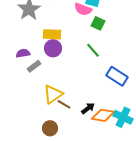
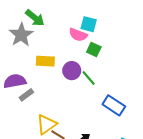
purple circle: (53, 48) -> (72, 71), moved
purple semicircle: (23, 53) -> (15, 81), size x1.5

